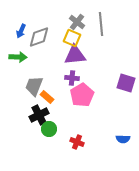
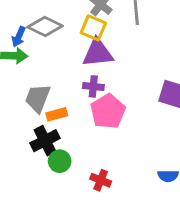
blue arrow: (21, 31) -> (19, 37), moved
gray diamond: (39, 37) -> (45, 26), turned 45
orange rectangle: (47, 97) -> (57, 114), turned -56

